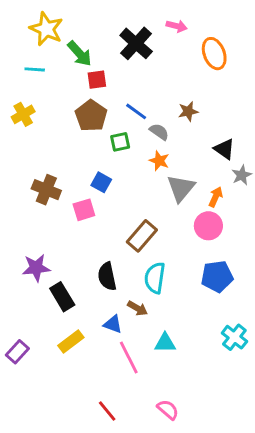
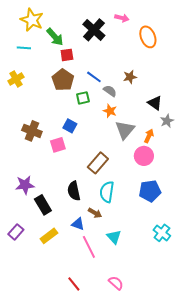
cyan triangle: (165, 343) -> (114, 237), turned 49
purple rectangle: (17, 352) -> (16, 232), moved

